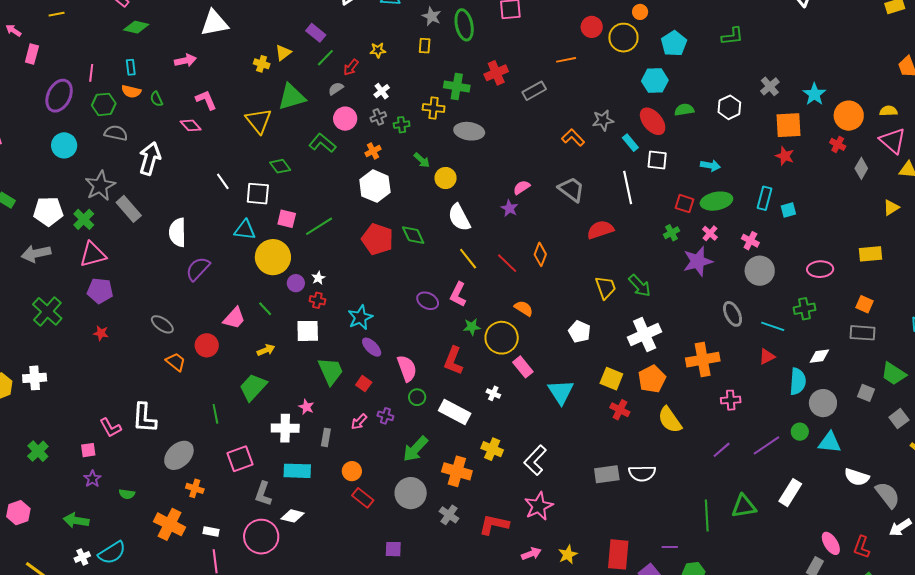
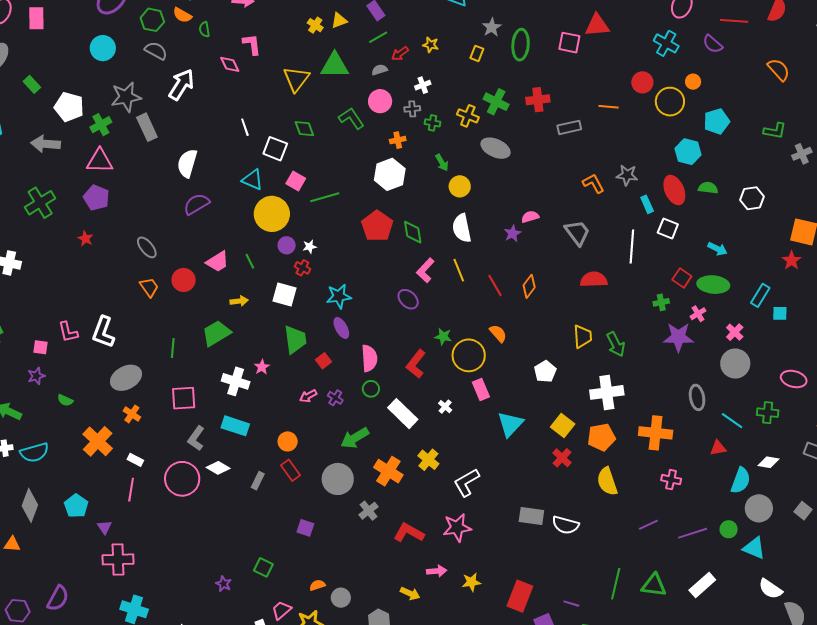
gray cross: (770, 86) -> (802, 154), moved
pink L-shape: (458, 294) -> (425, 270), moved
gray rectangle: (326, 437) -> (258, 481), moved

